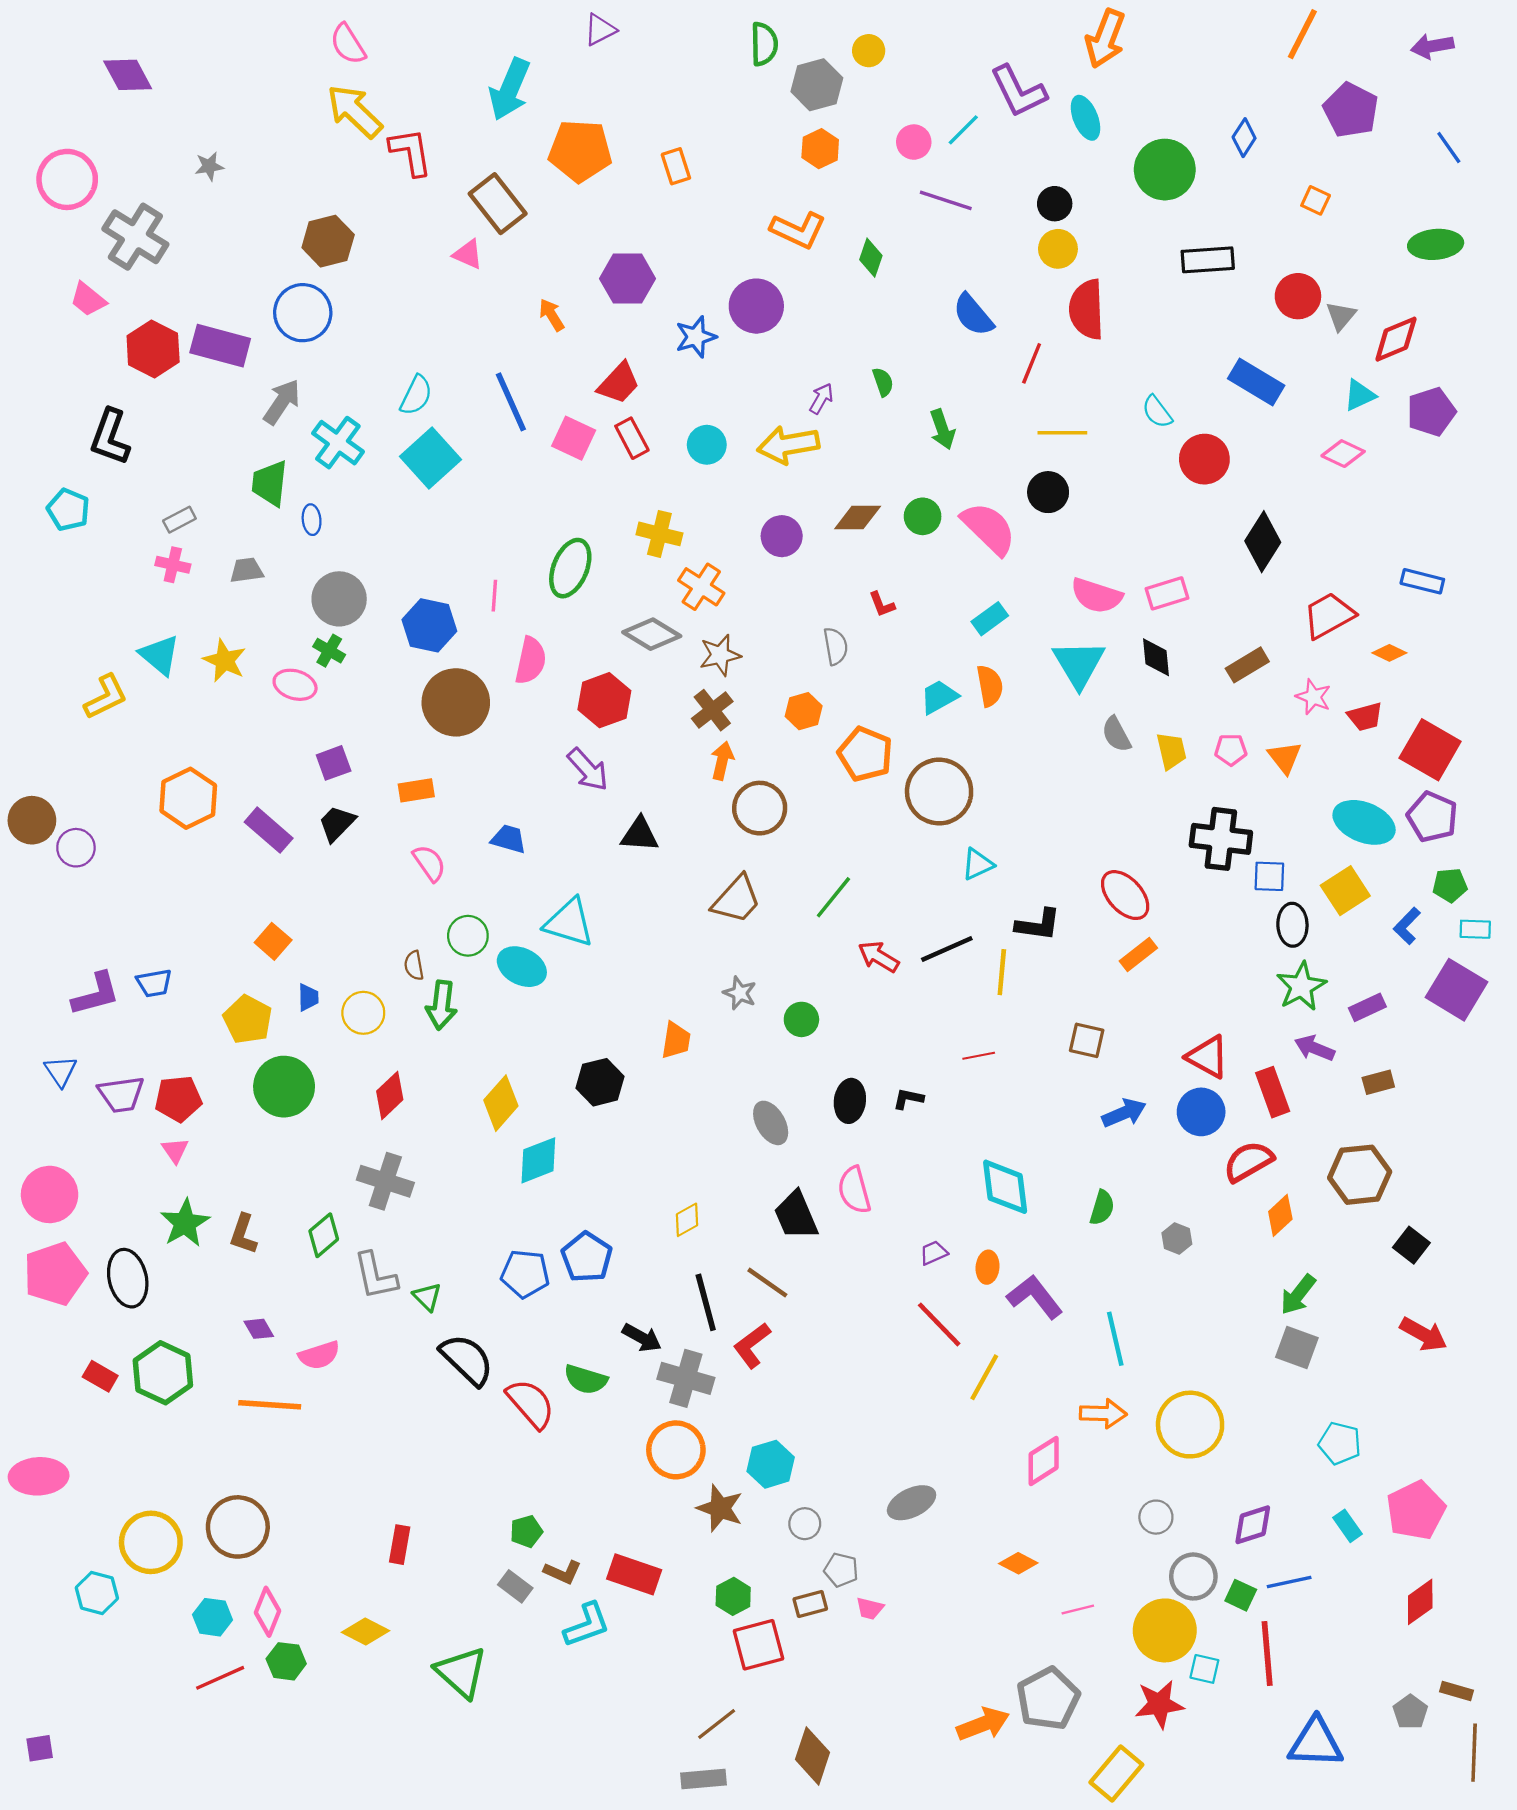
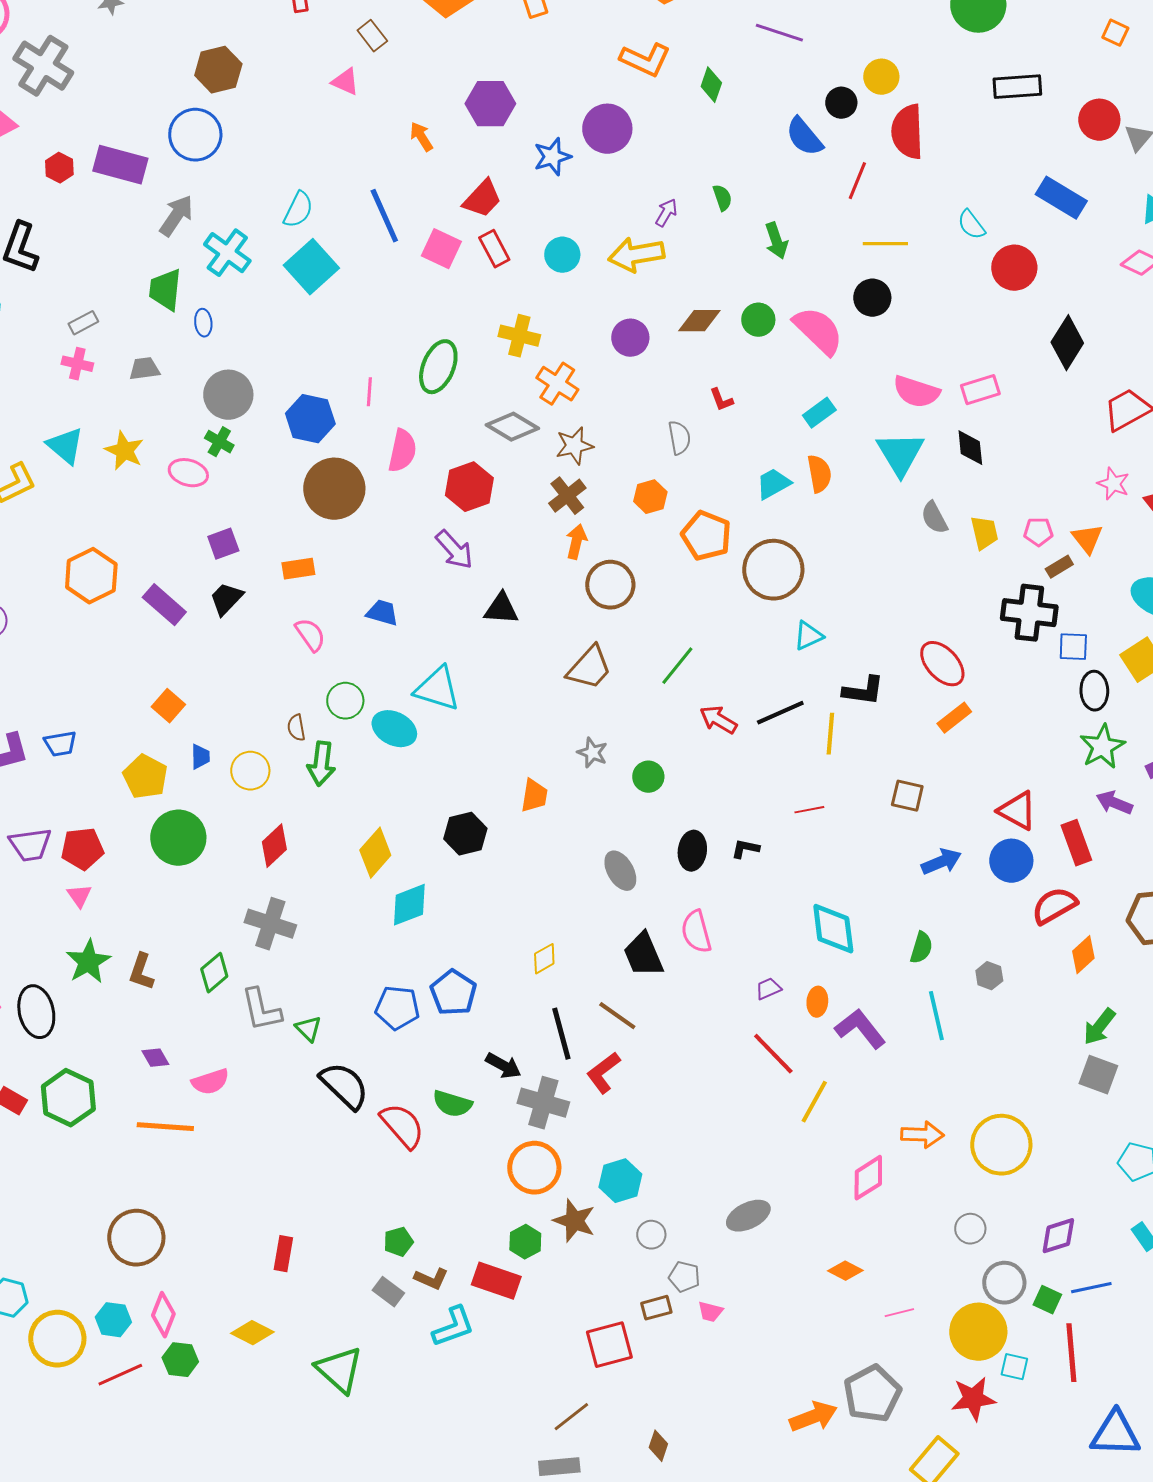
brown rectangle: (498, 204) -> (372, 36), size x0.6
black circle: (1055, 204) -> (841, 103), moved
red hexagon: (153, 349) -> (59, 168), size x0.6
brown rectangle: (1247, 665) -> (1059, 567), moved, size x0.7
cyan line: (1115, 1339) -> (936, 1016), moved
yellow circle: (151, 1542) -> (57, 1339), moved
green hexagon: (733, 1596) -> (525, 1242), moved
brown diamond: (812, 1756) -> (658, 1446), size x0.6

